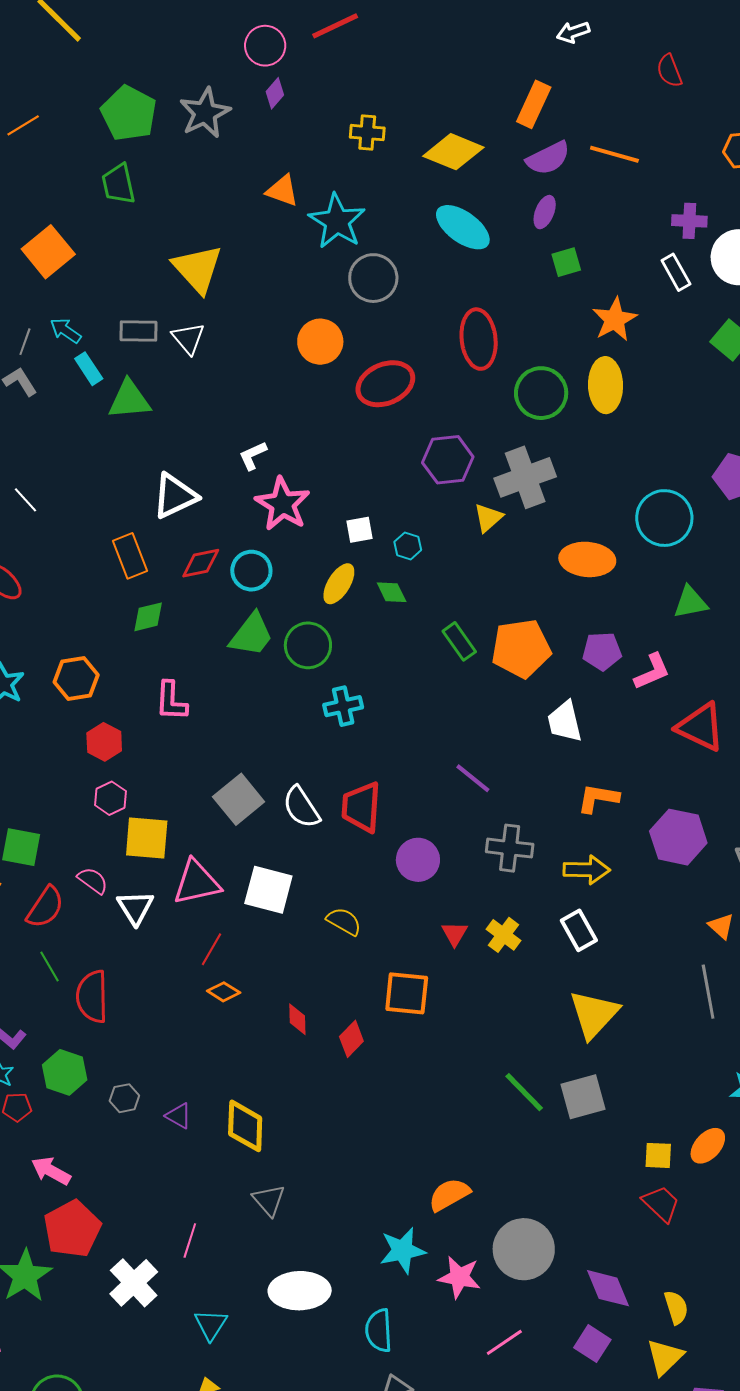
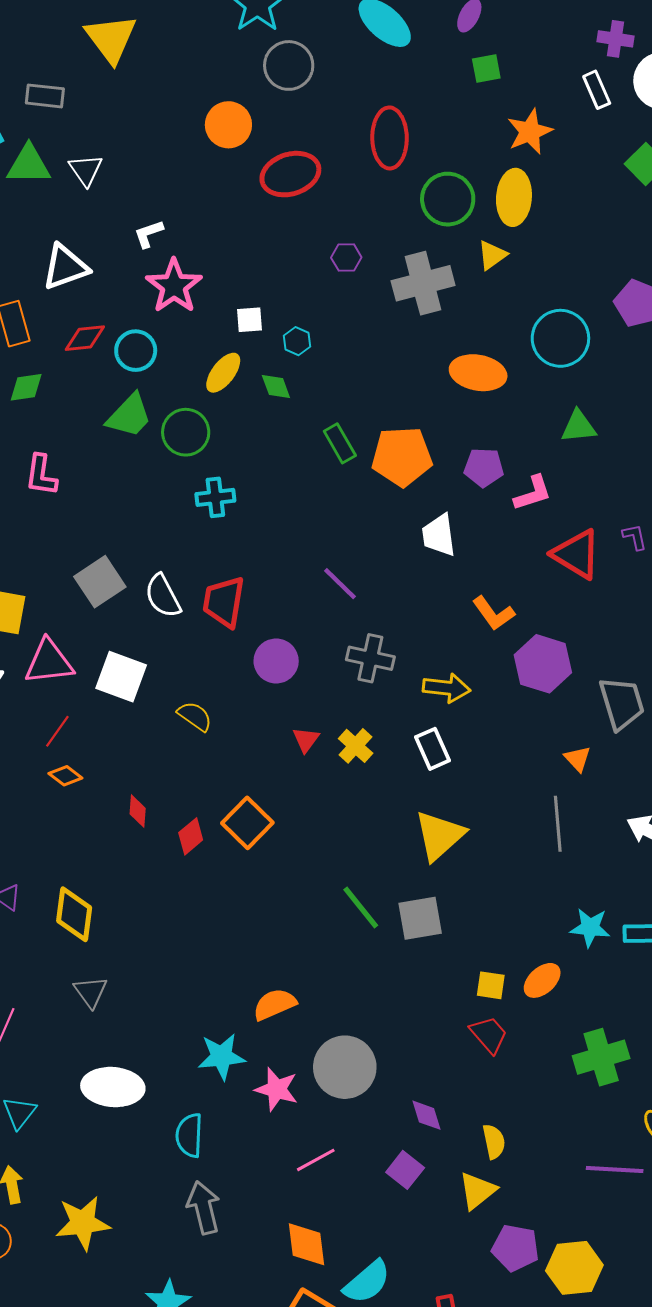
white triangle: (188, 338) -> (86, 170), moved
purple hexagon: (448, 460) -> (346, 258), size x0.6
yellow triangle: (488, 518) -> (492, 255), moved
orange L-shape: (598, 798) -> (494, 613), moved, turned -141
orange square: (407, 993) -> (247, 823), moved, turned 33
purple diamond: (608, 1288) -> (426, 1115), size x0.7

